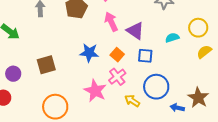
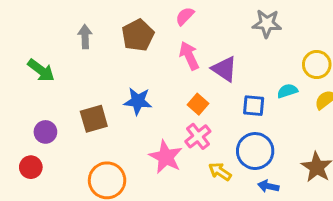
cyan semicircle: (172, 38) -> (287, 91), moved
blue star: (89, 53) -> (138, 101), moved
blue square: (145, 56) -> (254, 106), moved
blue arrow: (177, 108) -> (268, 186), moved

